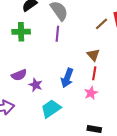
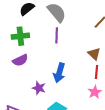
purple semicircle: (19, 75) -> (20, 60), moved
blue arrow: (67, 78) -> (59, 73), moved

